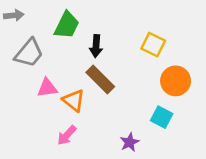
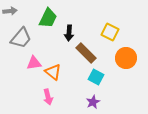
brown rectangle: (100, 80) -> (86, 53), moved
cyan square: (162, 117) -> (96, 77), moved
pink arrow: (67, 135) -> (48, 97), turned -56

